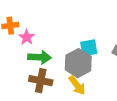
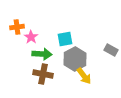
cyan square: (89, 48) -> (65, 39), moved
yellow arrow: (77, 85) -> (84, 76), moved

